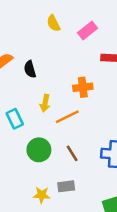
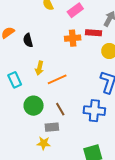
orange cross: (83, 87) -> (73, 38), moved
gray rectangle: (66, 186) -> (52, 127), moved
yellow star: (42, 195) -> (44, 143), moved

